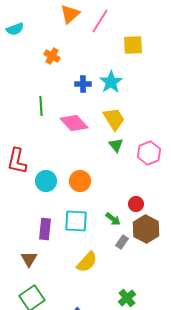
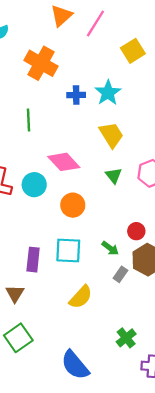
yellow square: (133, 45) -> (133, 51), turned -30
orange cross: (52, 56) -> (41, 63), size x1.8
pink diamond: (74, 123) -> (64, 162), moved
green triangle: (116, 145) -> (114, 176), moved
cyan circle: (46, 181) -> (34, 185), moved

